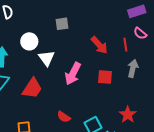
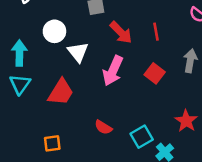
red arrow: (99, 45) -> (121, 32), moved
red line: (125, 45) -> (156, 32), moved
red square: (105, 77) -> (155, 73), turned 35

